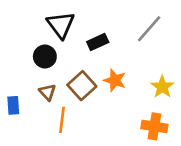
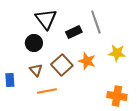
gray line: (149, 29) -> (96, 22), moved, turned -60
yellow star: (162, 87) -> (117, 53), moved, turned -30
orange line: (62, 120) -> (47, 91), turned 72

